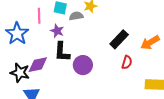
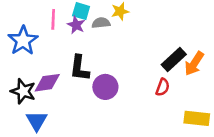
purple star: (57, 31) -> (76, 25), moved
black rectangle: (119, 39) -> (174, 59), moved
orange arrow: (150, 43) -> (194, 64), turned -30

